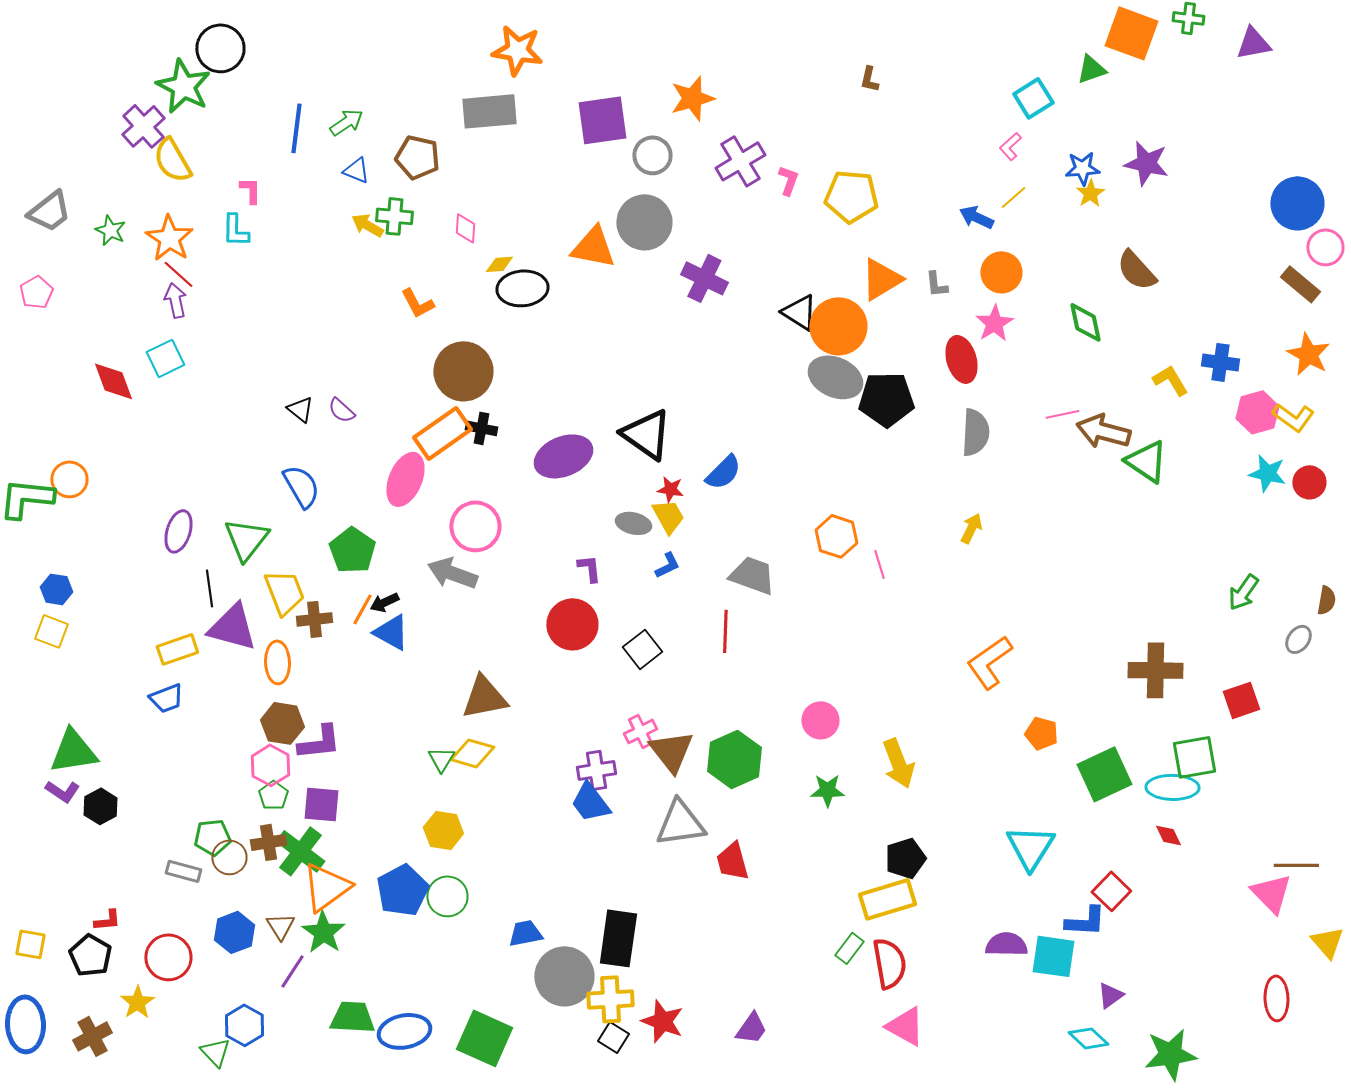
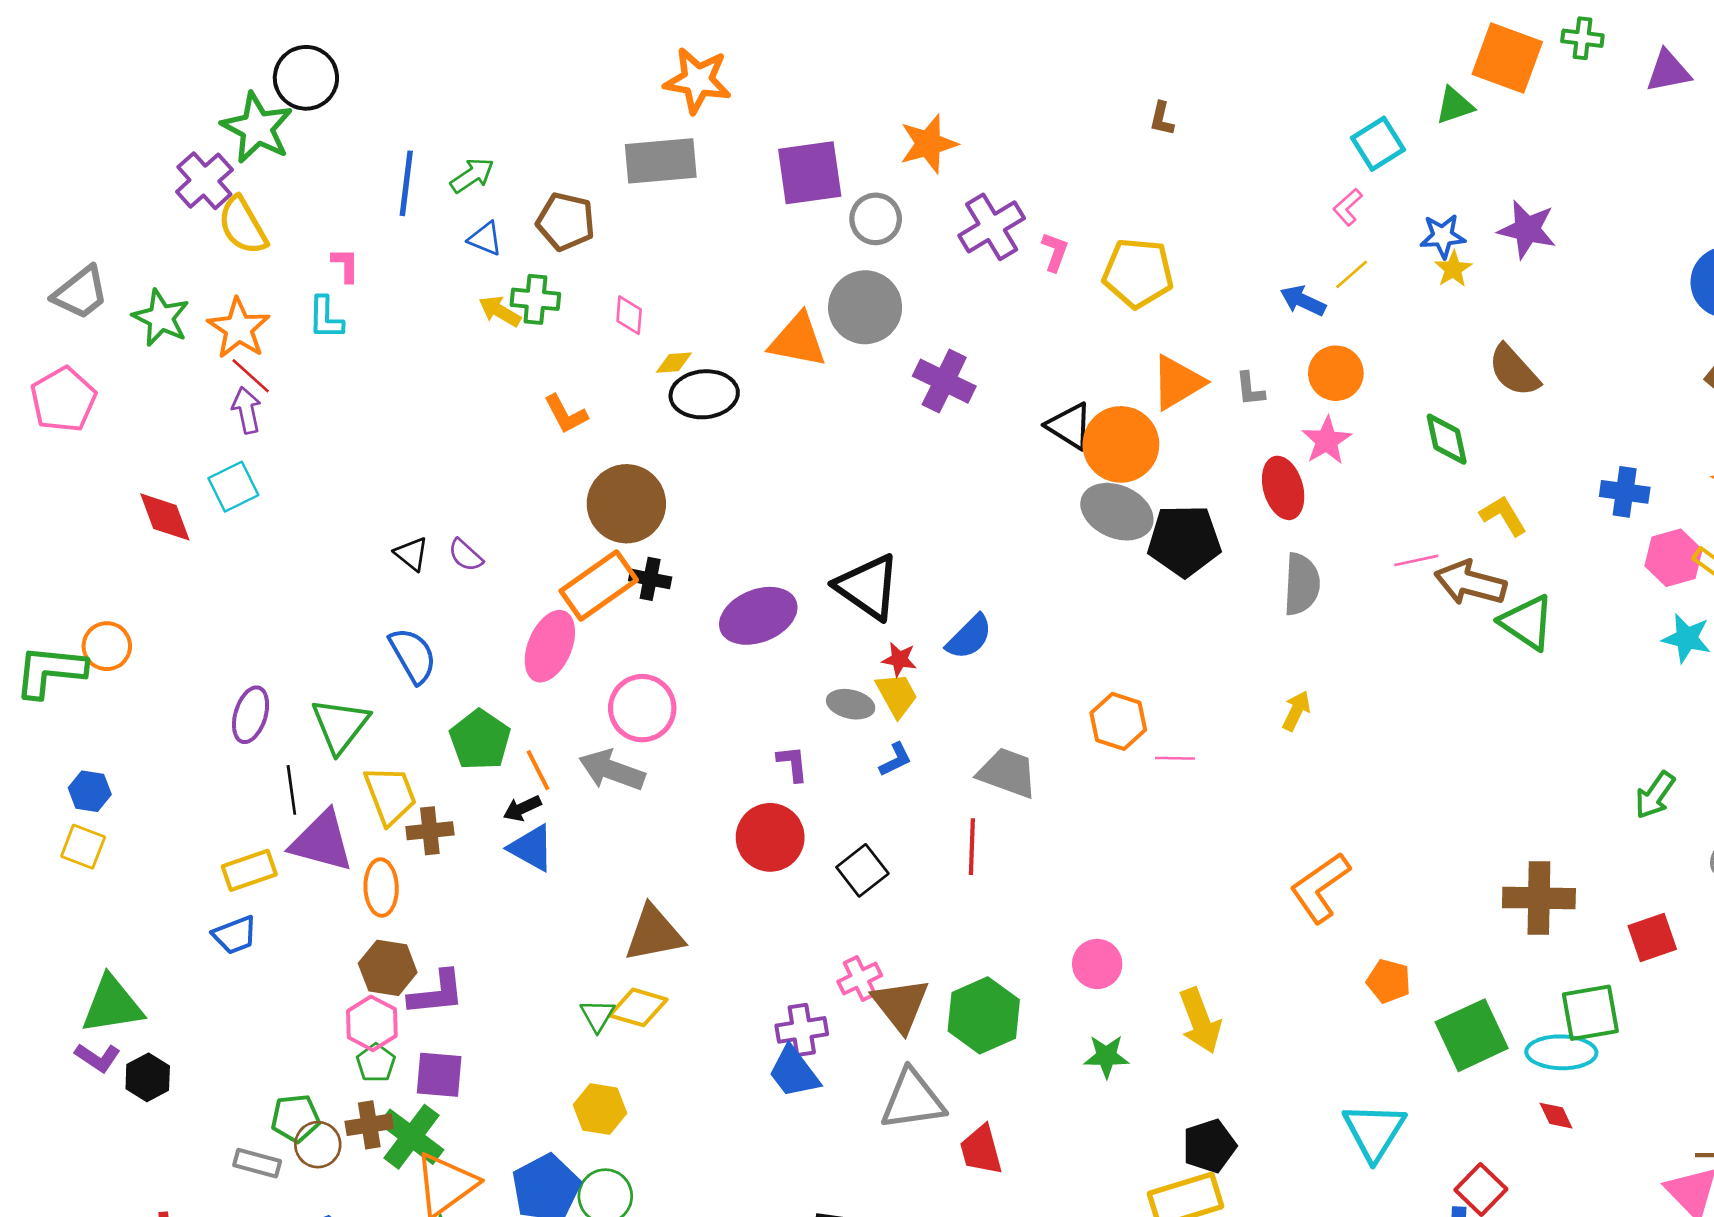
green star: (110, 230) -> (161, 318), size x1.4
pink pentagon: (36, 292) -> (63, 400), size x1.5
yellow L-shape: (1170, 380) -> (1503, 516), moved
pink line: (879, 564) -> (1175, 758), turned -72
orange line: (362, 609) -> (538, 770), moved, turned -56

